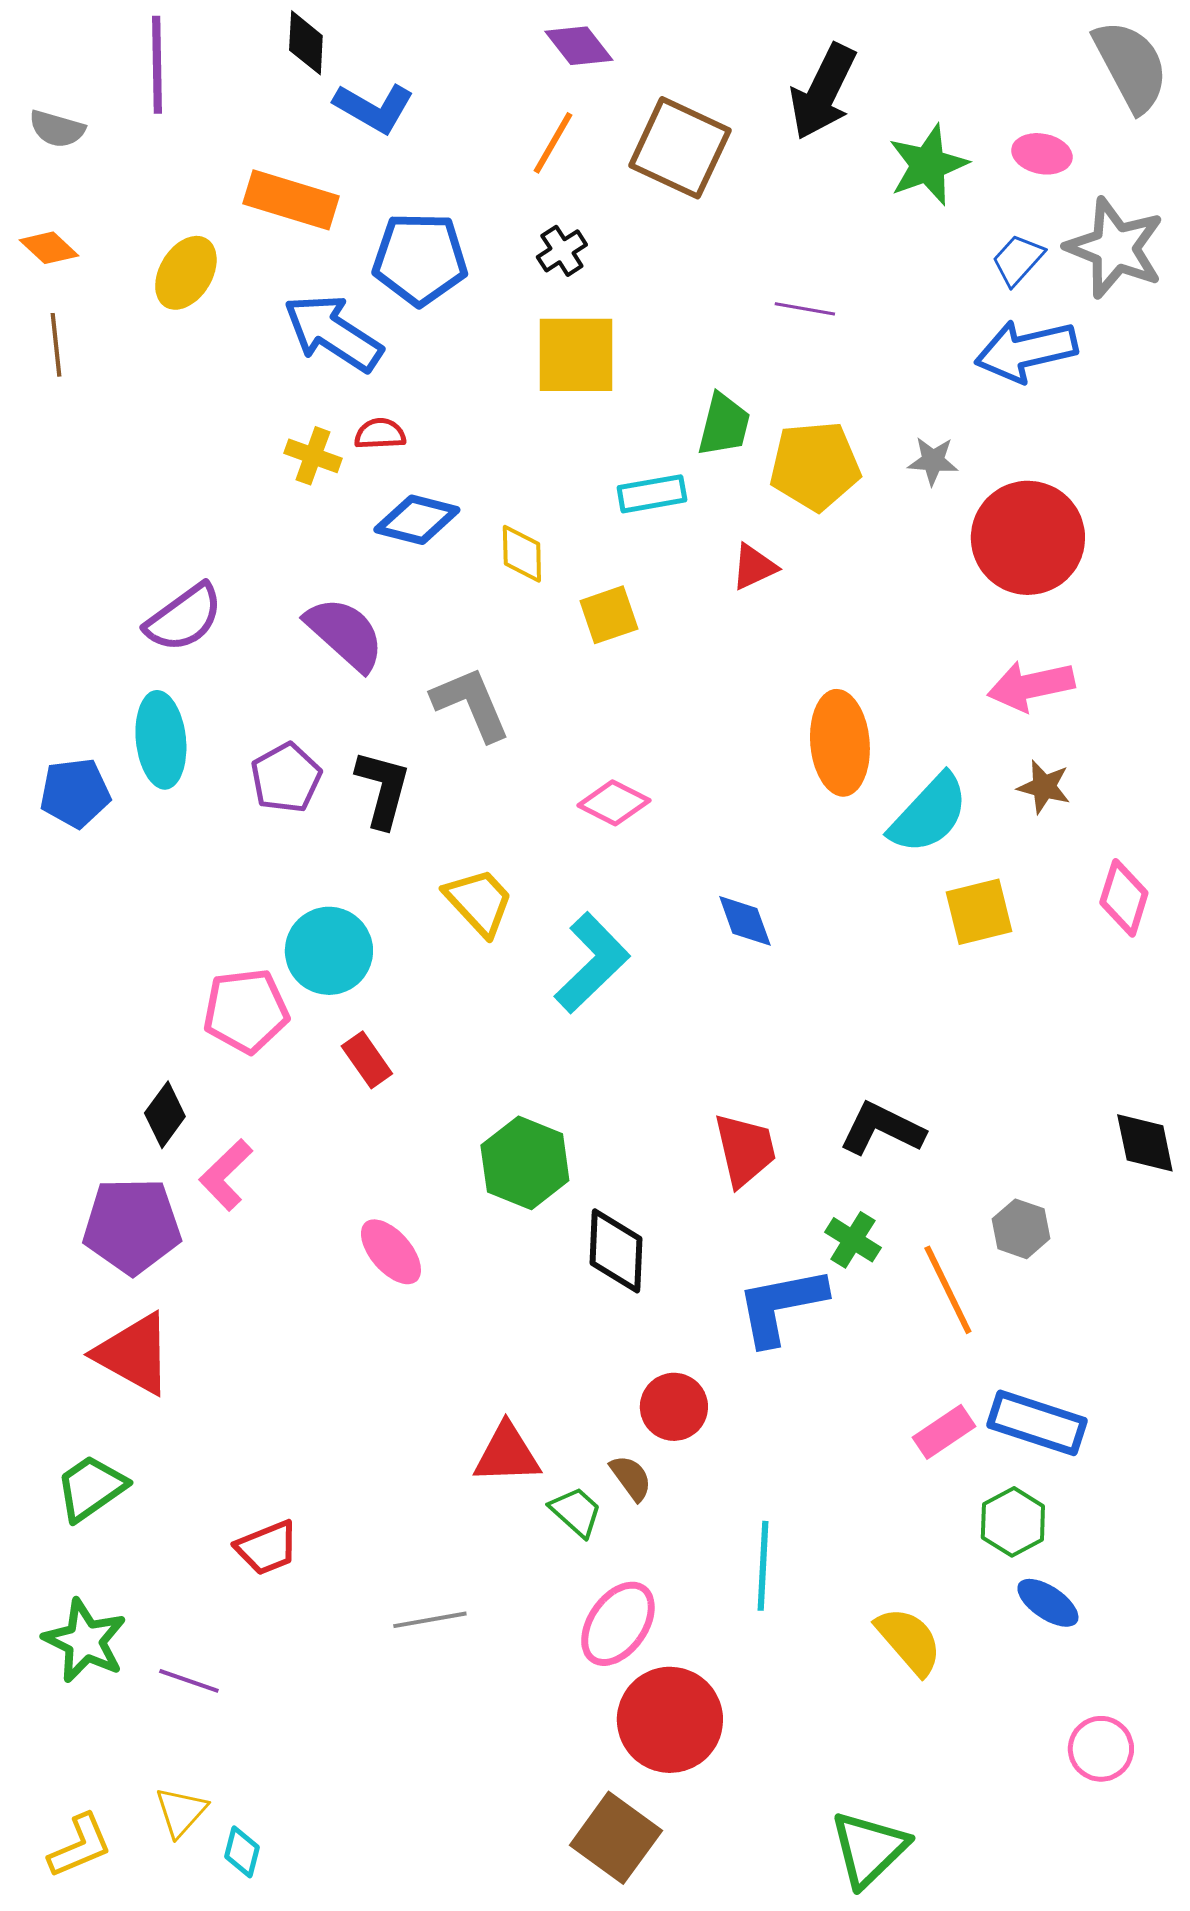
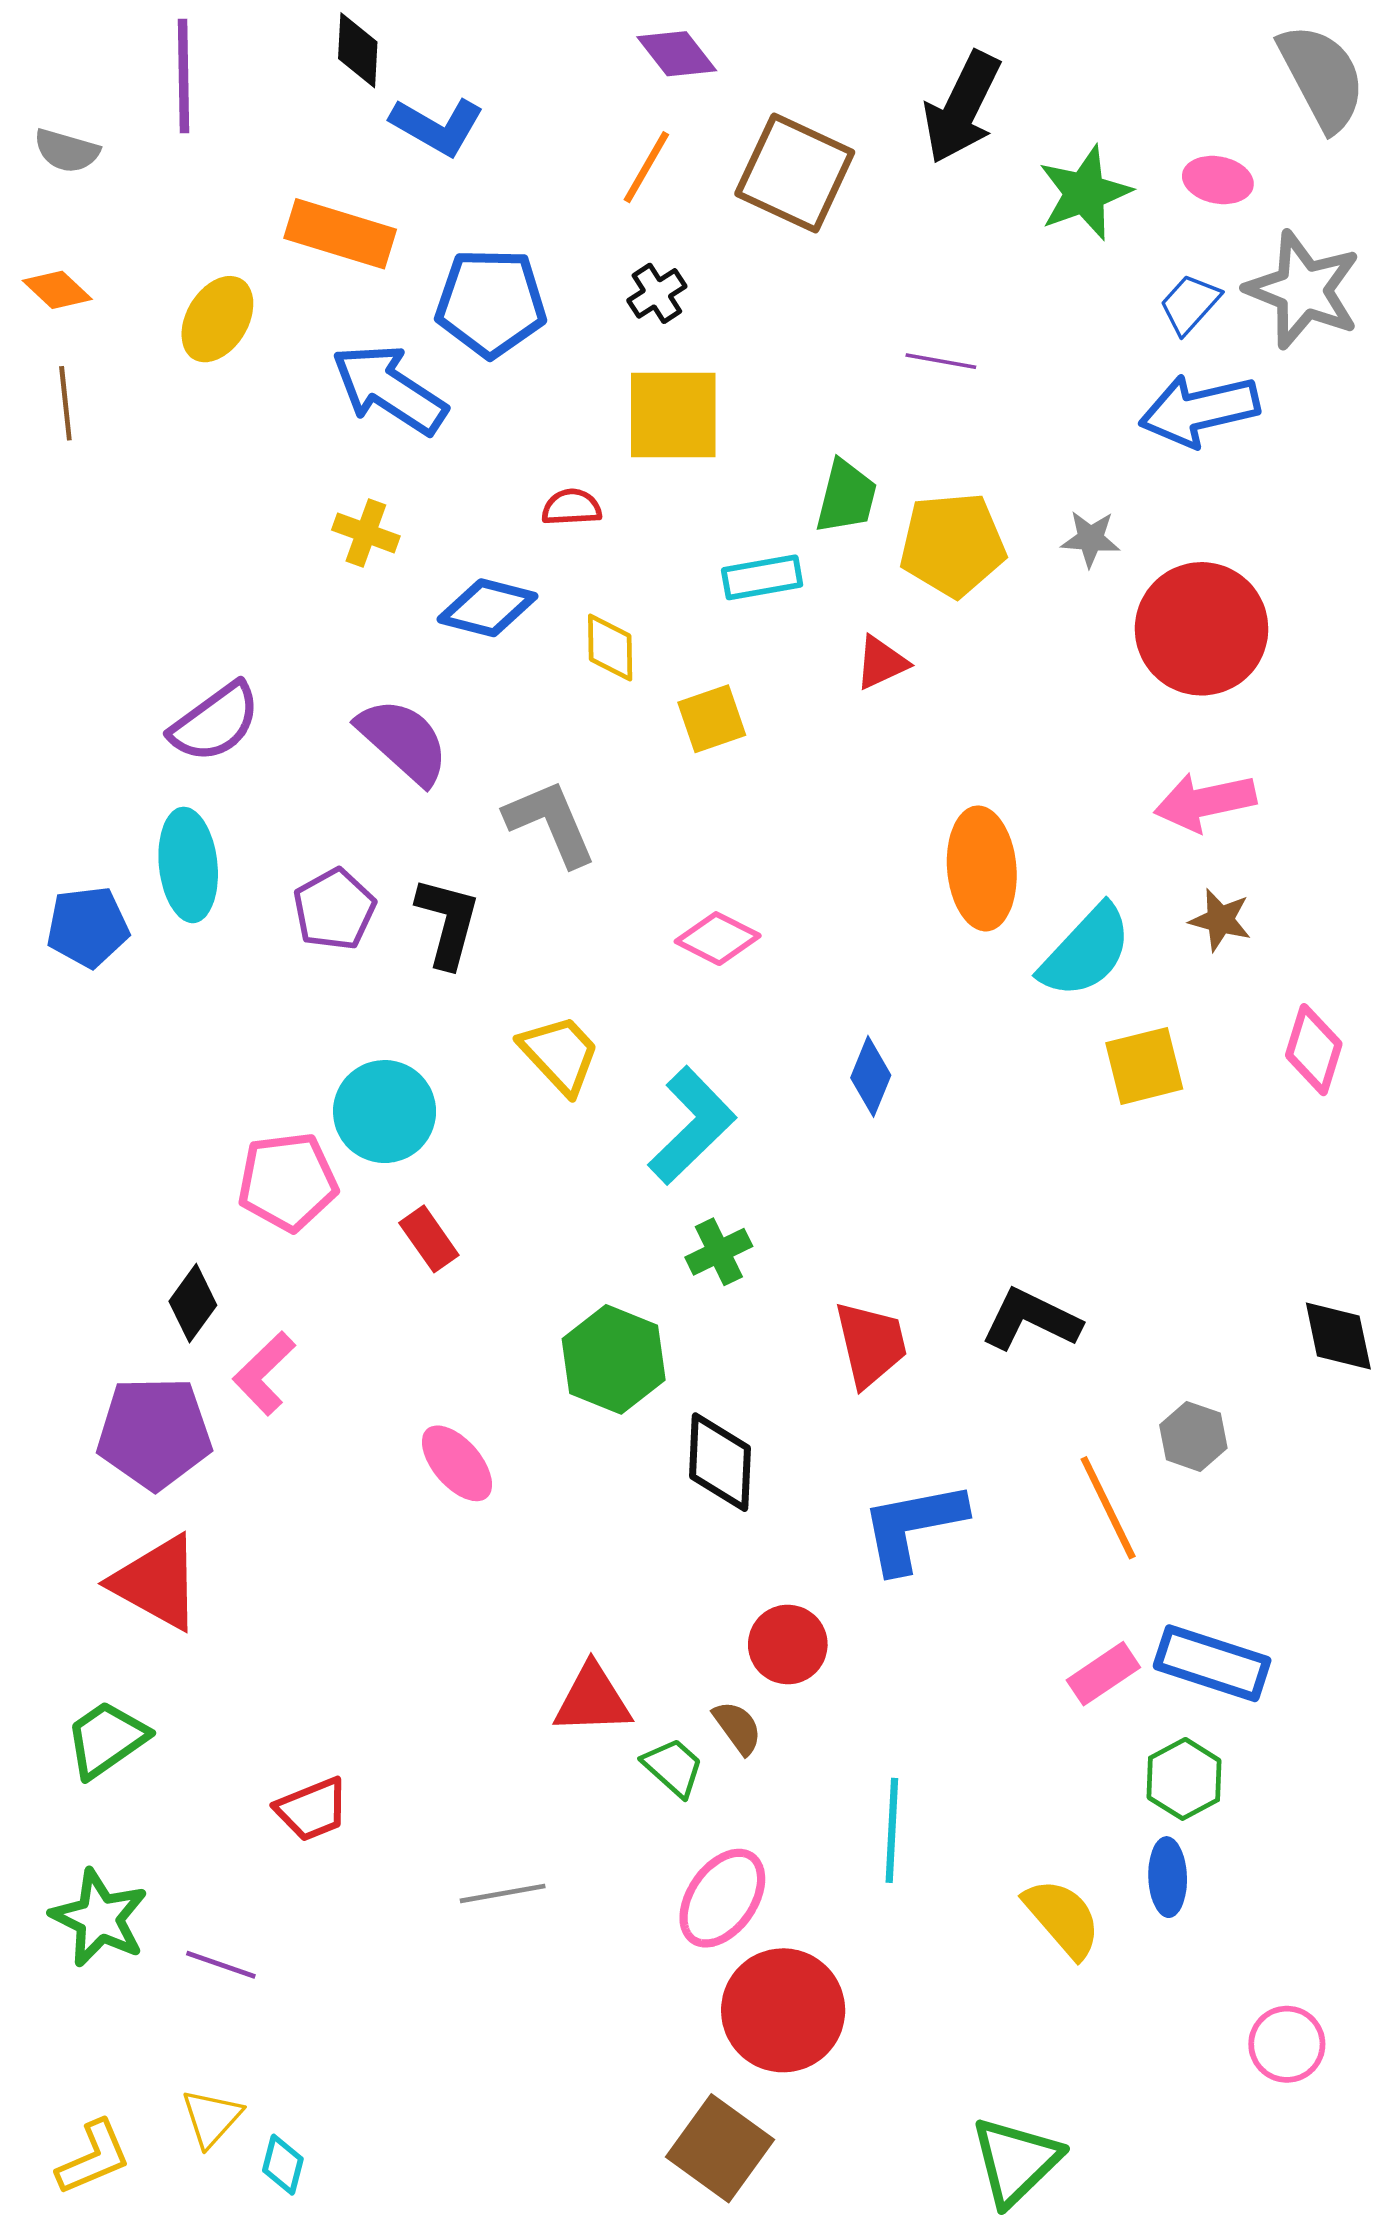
red semicircle: (380, 434) -> (572, 507), moved
blue diamond: (745, 921) -> (871, 1076), turned 42
green cross: (853, 1240) -> (719, 1252), moved, turned 32
blue ellipse: (1048, 1603) -> (1168, 1877), moved, turned 54

